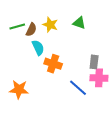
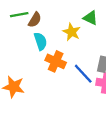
yellow star: (50, 25) -> (72, 32), moved
blue line: (78, 88) -> (83, 74), moved

